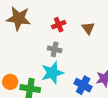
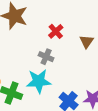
red cross: (59, 25) -> (56, 31), turned -32

